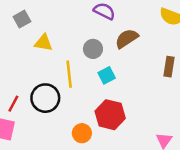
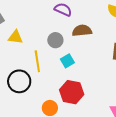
brown semicircle: (127, 39) -> (82, 31), turned 30

